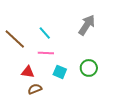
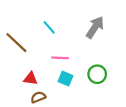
cyan line: (45, 33) -> (49, 27), moved
pink line: (46, 53) -> (60, 58), moved

